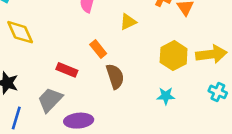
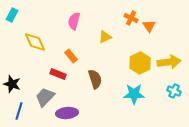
yellow diamond: (20, 32) -> (35, 42), moved
orange rectangle: (98, 49) -> (71, 56), moved
cyan star: (166, 96) -> (134, 94), size x1.5

